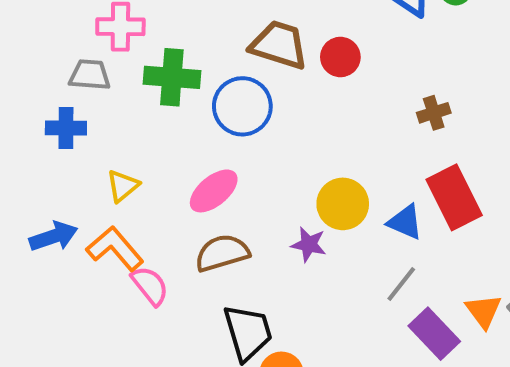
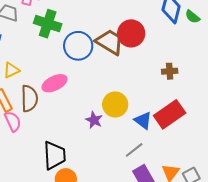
brown trapezoid: (279, 45) -> (110, 42), moved
red circle: (340, 57) -> (131, 33), size x1.4
red rectangle: (454, 197) -> (170, 114), turned 68
brown semicircle: (222, 253) -> (29, 99), moved, turned 92

